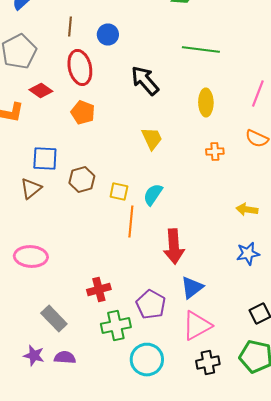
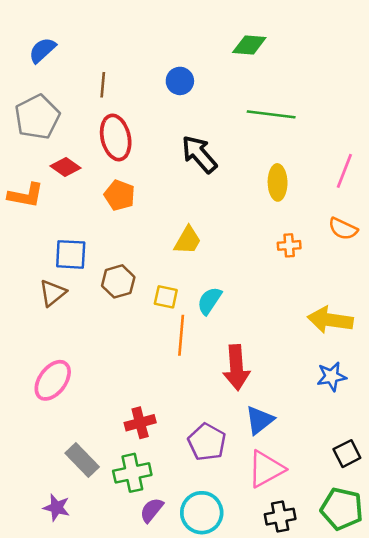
blue circle: (108, 34) -> (180, 81), moved
yellow trapezoid: (152, 138) -> (188, 240), moved, turned 55
yellow arrow: (247, 210) -> (330, 320), size x1.6
pink ellipse: (31, 256) -> (53, 380), turned -56
green cross: (116, 326) -> (132, 473), moved
purple semicircle: (65, 358) -> (152, 510), moved, turned -55

